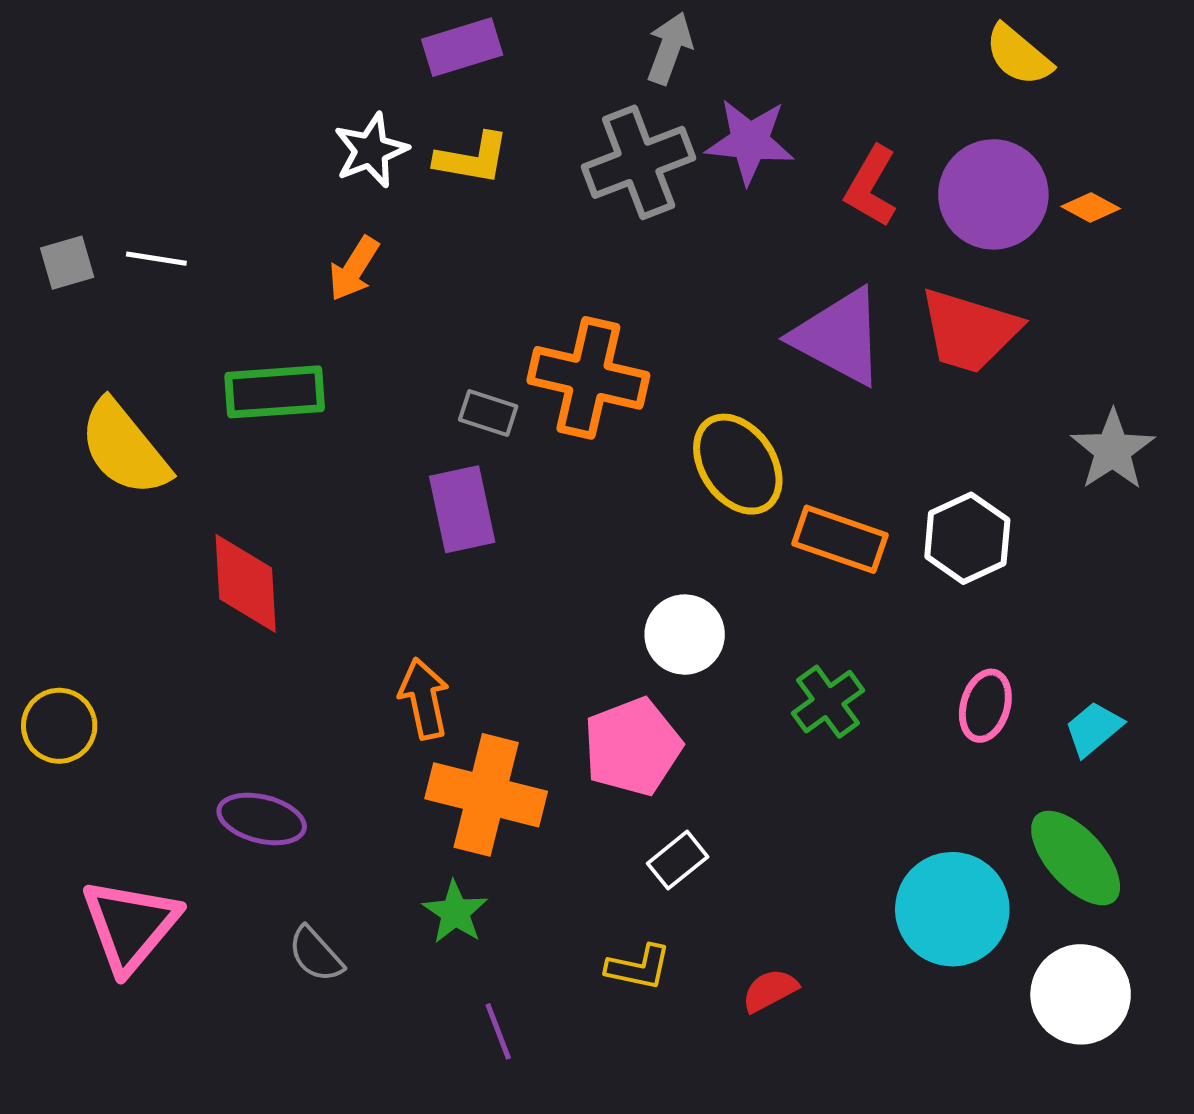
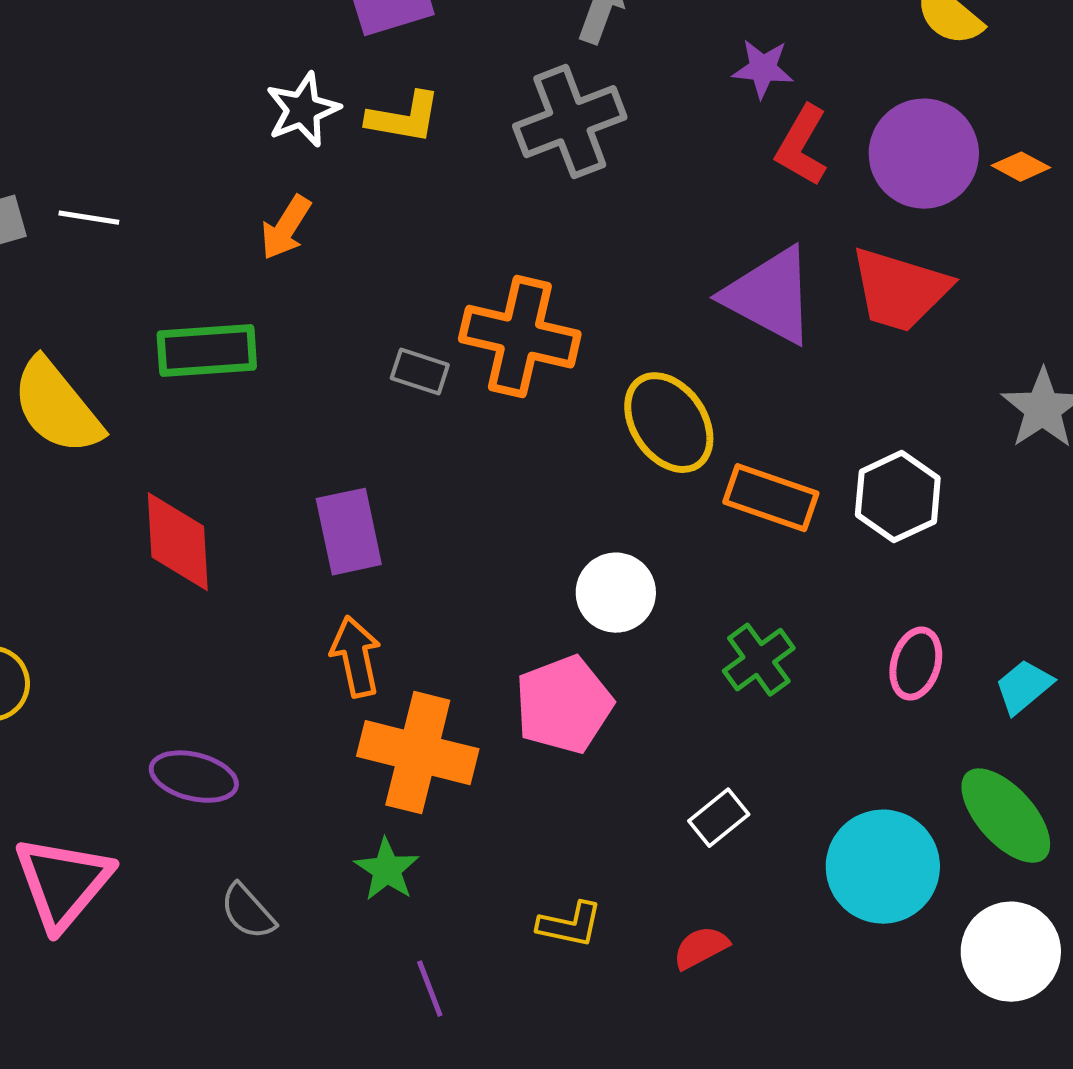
purple star: (750, 141) -> (763, 69), moved, size x0.7
purple rectangle: (462, 509) -> (349, 532), moved
white rectangle: (678, 860) -> (719, 818), moved

